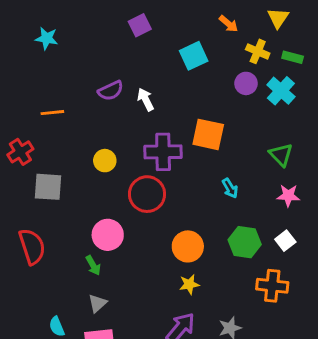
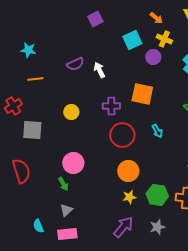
cyan star: (47, 38) -> (28, 50), moved
yellow cross: (258, 51) -> (164, 39), moved
purple circle: (246, 83) -> (153, 57), moved
purple cross: (163, 152) -> (111, 106), size x0.7
red circle: (147, 194) -> (122, 135), moved
green hexagon: (245, 242) -> (157, 195), moved

